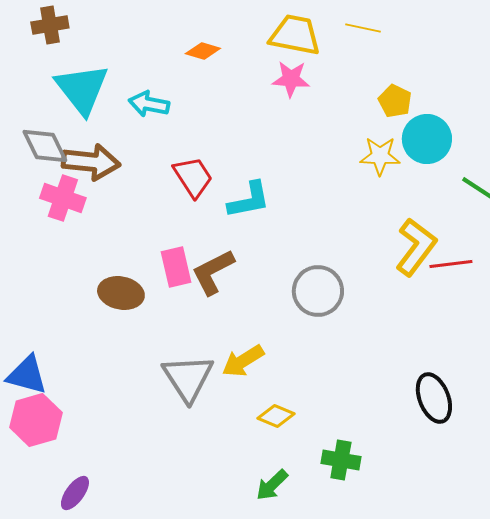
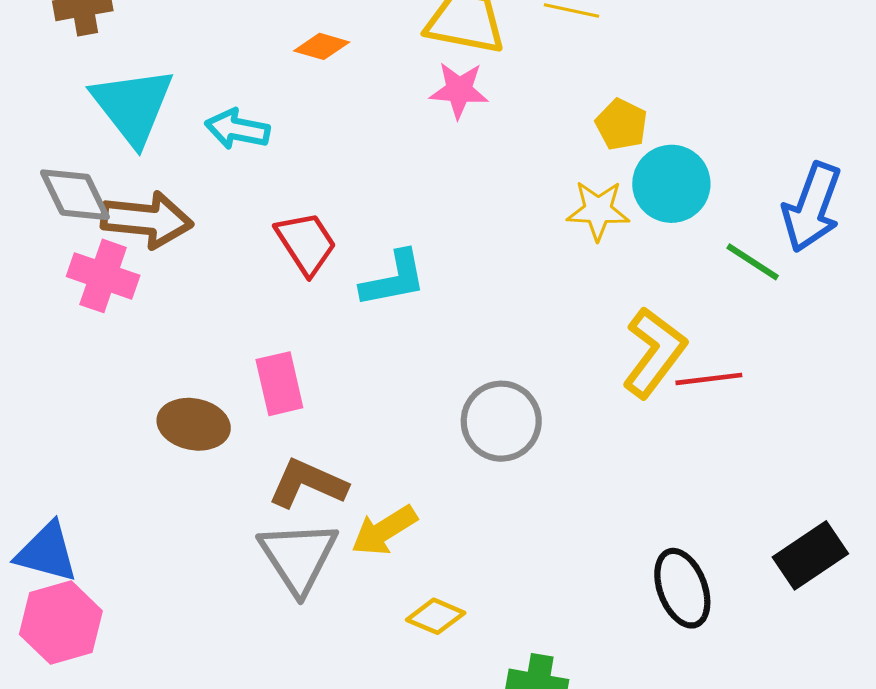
brown L-shape: (213, 272) -> (308, 484), moved, turned 51

